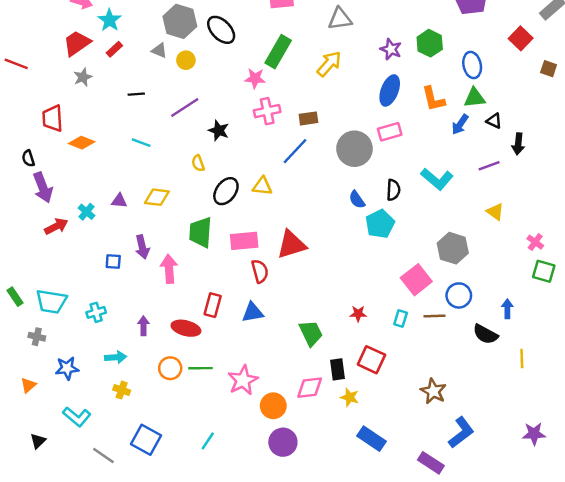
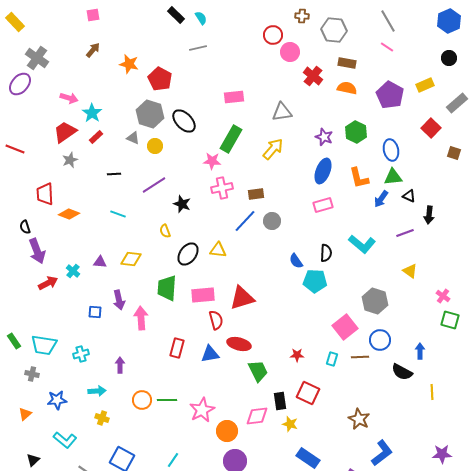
gray circle: (354, 149) -> (272, 221), moved, size x0.6
cyan pentagon: (380, 224) -> (315, 281), turned 30
red ellipse: (186, 328) -> (239, 344), moved

